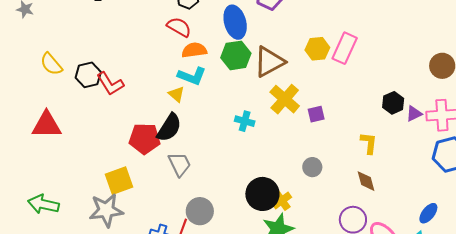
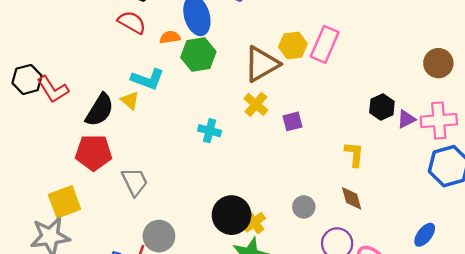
orange semicircle: (194, 50) -> (170, 37), moved, size x0.7
brown triangle: (269, 62) -> (262, 64), moved
yellow cross: (285, 99) -> (256, 104), size x0.7
black semicircle: (169, 128) -> (100, 110), moved
gray circle: (312, 167) -> (304, 207), moved

